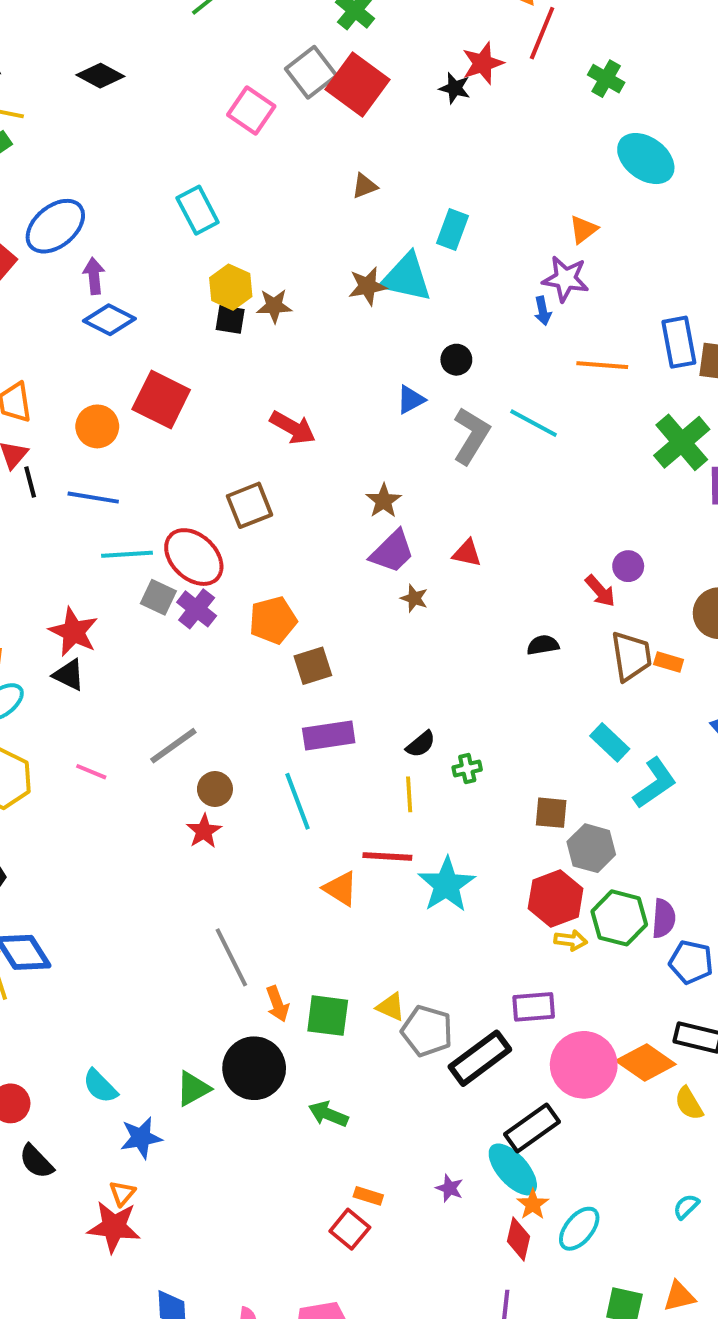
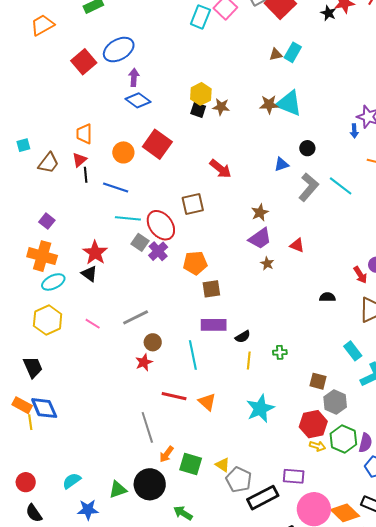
cyan rectangle: (198, 210) -> (200, 17), moved, turned 40
cyan rectangle: (452, 229) -> (293, 52), moved
black semicircle: (421, 744) -> (243, 337), moved
red line: (387, 856) -> (174, 396), moved
orange arrow: (277, 1004) -> (167, 454), turned 48
cyan semicircle: (100, 1086) -> (72, 481), turned 90

